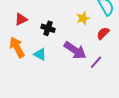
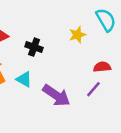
red semicircle: (103, 33) -> (102, 67), moved, turned 40
purple arrow: (75, 50) -> (56, 95), moved

